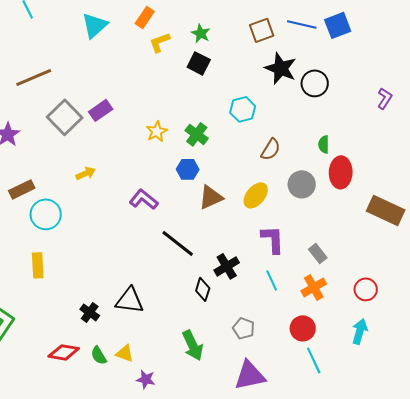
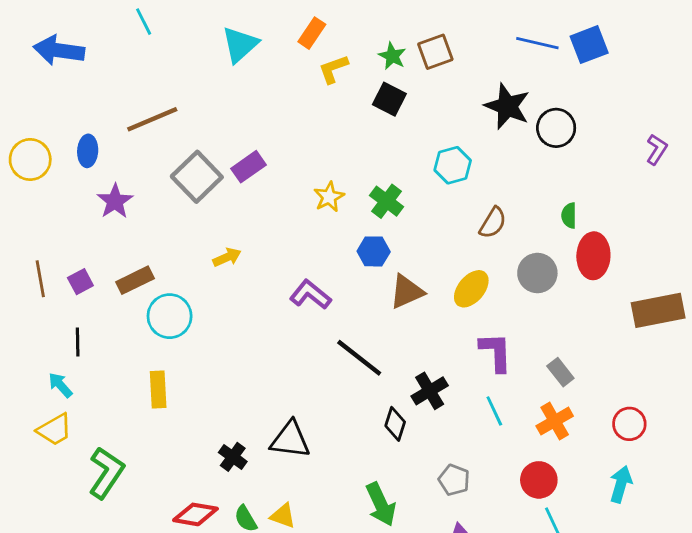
brown square: (262, 30) -> (435, 52), moved
brown rectangle: (386, 210) -> (658, 310), turned -36

